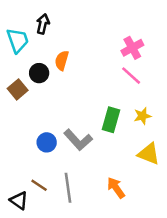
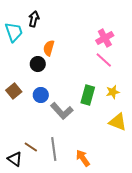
black circle: (39, 73) -> (38, 64), moved
brown square: (18, 89) -> (14, 91), moved
blue circle: (47, 142) -> (41, 95), moved
orange arrow: (116, 188) -> (83, 158), moved

